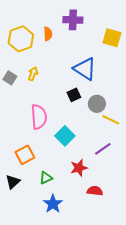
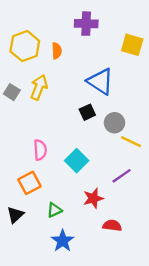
orange semicircle: (48, 34) -> (57, 51), moved
yellow arrow: (33, 74) -> (39, 87), size x1.5
pink semicircle: (39, 117) -> (40, 150), moved, size x0.7

